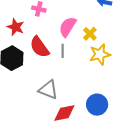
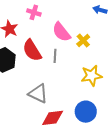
pink semicircle: (68, 27) -> (61, 32), turned -75
yellow star: (100, 54) -> (91, 76), moved

